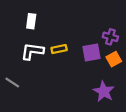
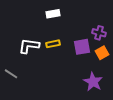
white rectangle: (31, 21) -> (53, 14), moved, turned 72

